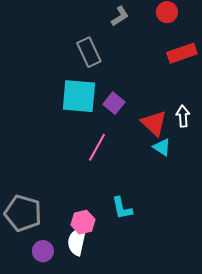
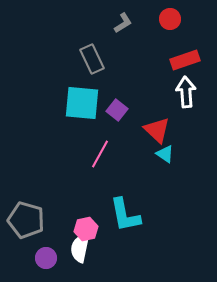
white arrow: (183, 116) -> (186, 92), moved, size x1.4
cyan L-shape: (122, 208) -> (125, 215), size x1.5

